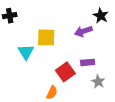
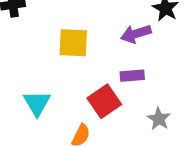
cyan triangle: (26, 52) -> (37, 103), moved
purple rectangle: (88, 62) -> (132, 76), moved

